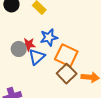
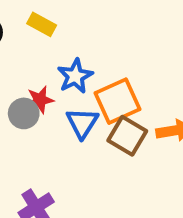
orange square: (66, 55) -> (117, 101), turned -35
blue triangle: (37, 57) -> (82, 123), moved

